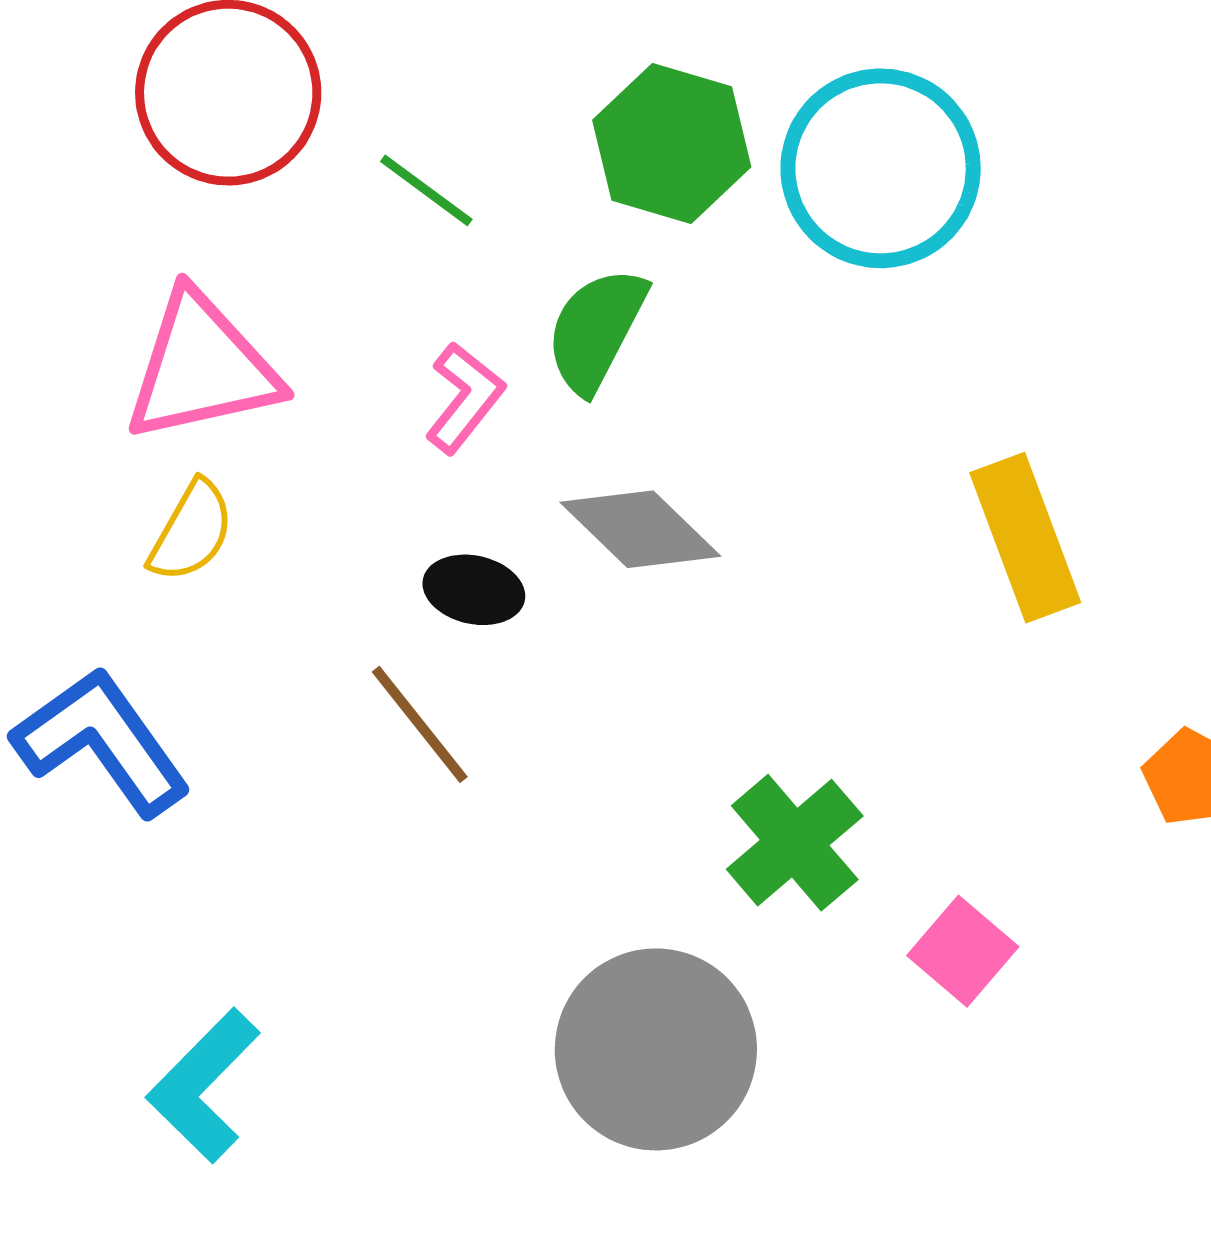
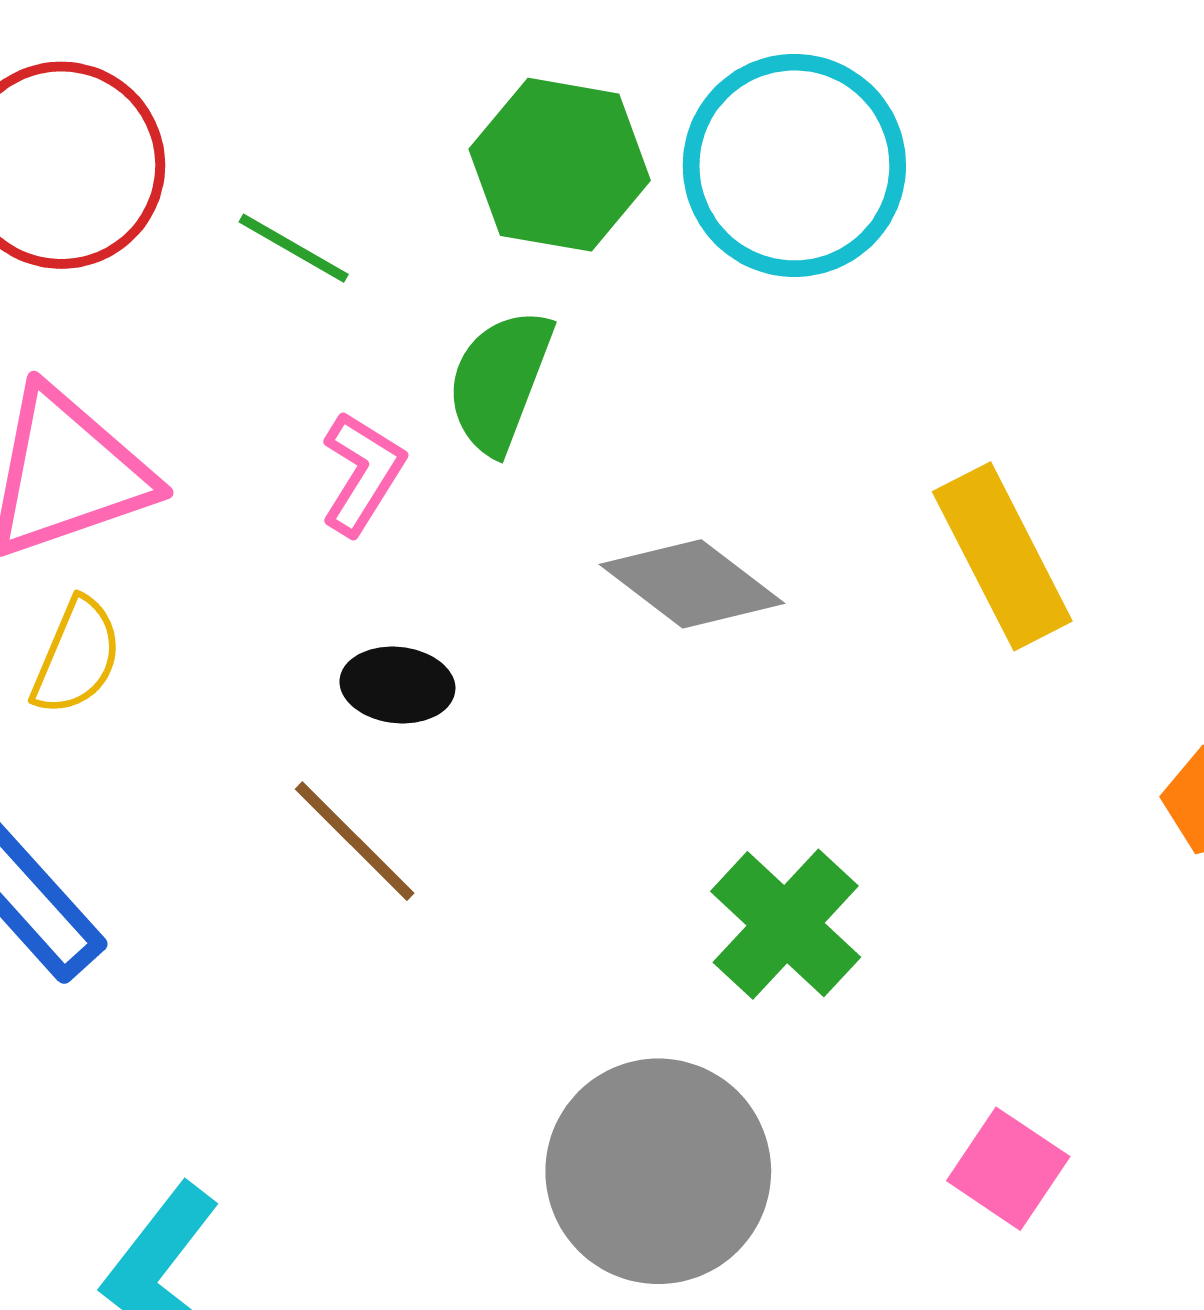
gray diamond: (640, 529) -> (692, 584), moved
pink square: (963, 951) -> (1008, 1169), moved

